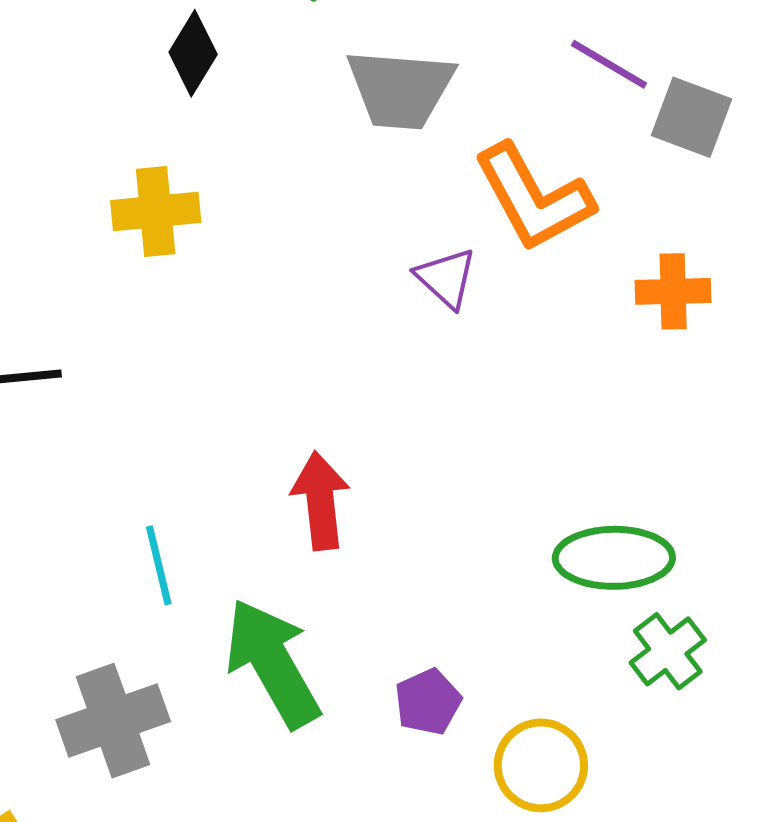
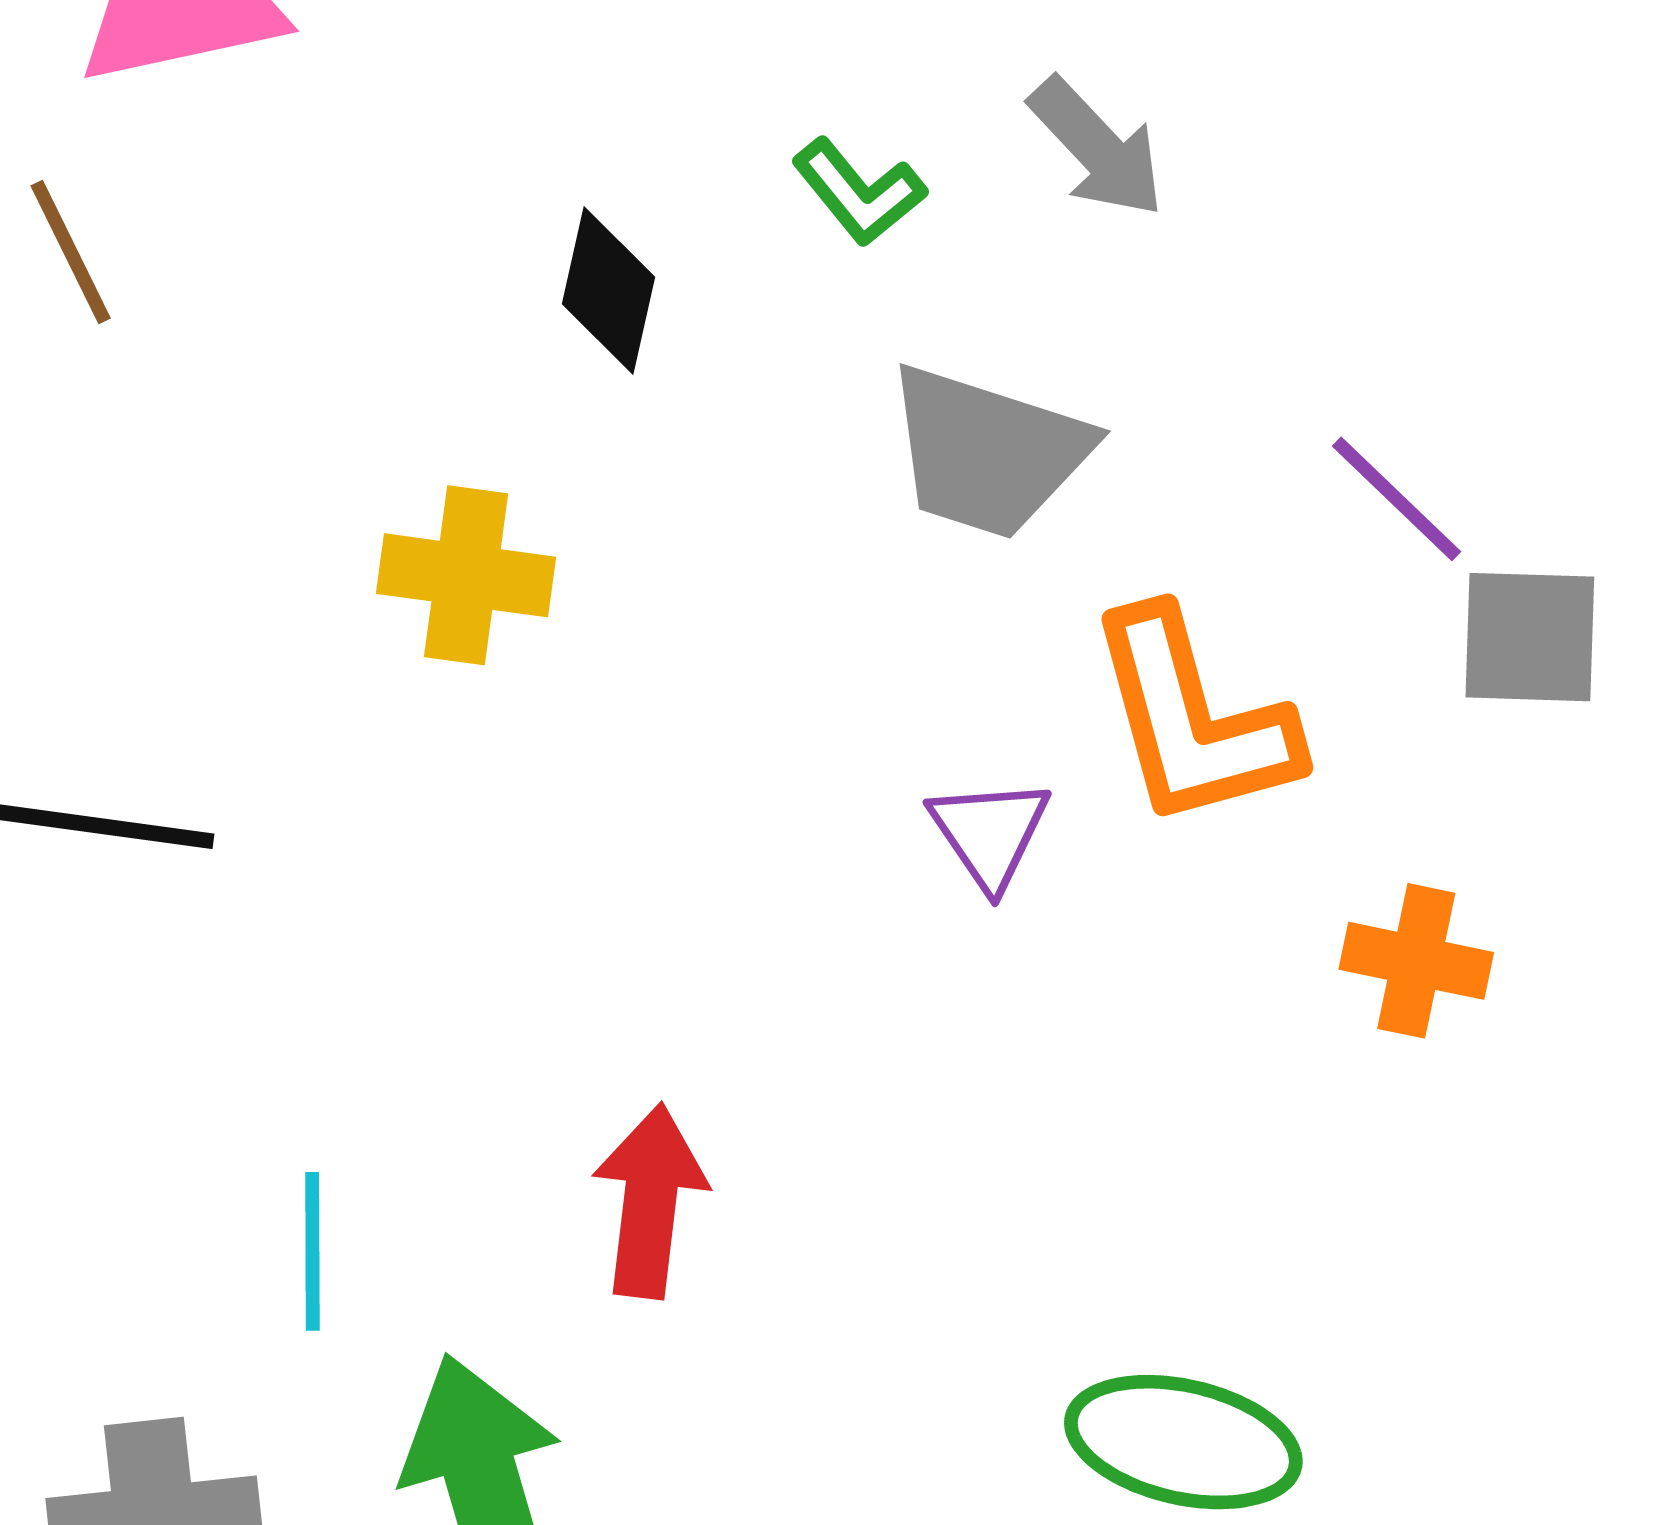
black diamond: (193, 53) -> (608, 290), turned -32
gray square: (691, 117) -> (1530, 637), turned -32

